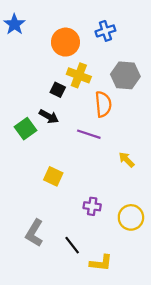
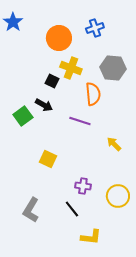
black line: (72, 245) -> (72, 209), moved

